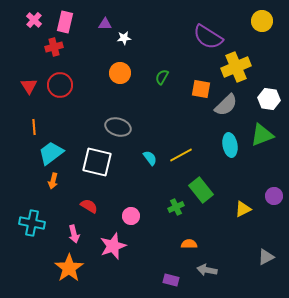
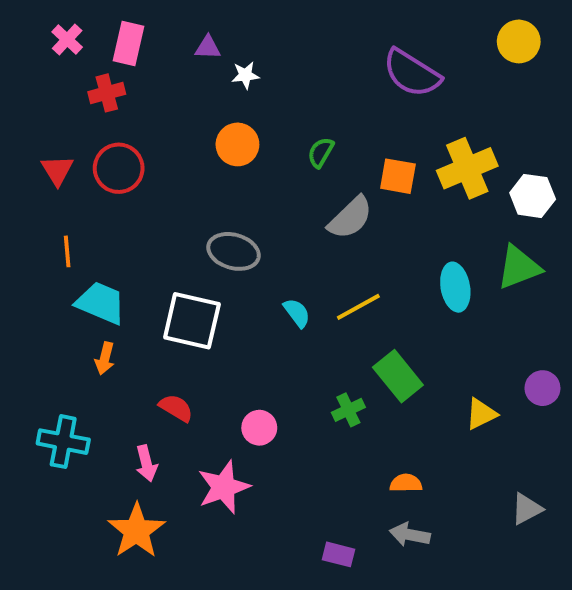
yellow cross: (236, 67) -> (467, 168), moved
gray semicircle: (226, 105) -> (350, 218), moved
cyan trapezoid: (51, 153) -> (101, 303), turned 60
orange semicircle: (189, 244) -> (406, 483), moved

